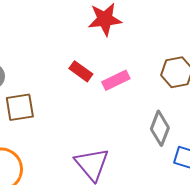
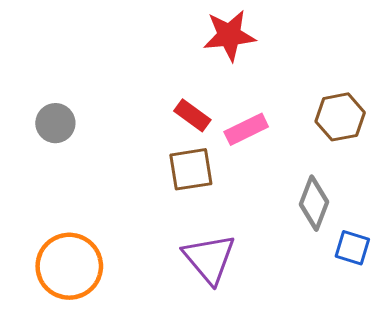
brown square: (20, 107) -> (191, 169), moved

